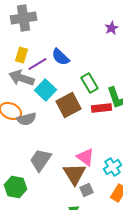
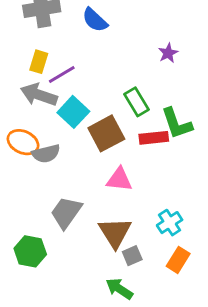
purple star: (112, 28) -> (168, 53), moved
blue semicircle: (60, 57) -> (95, 20), moved
pink triangle: (86, 157) -> (119, 179), moved, turned -30

